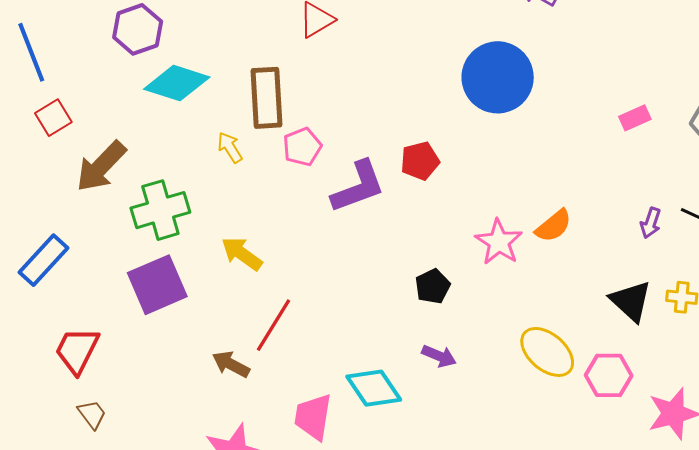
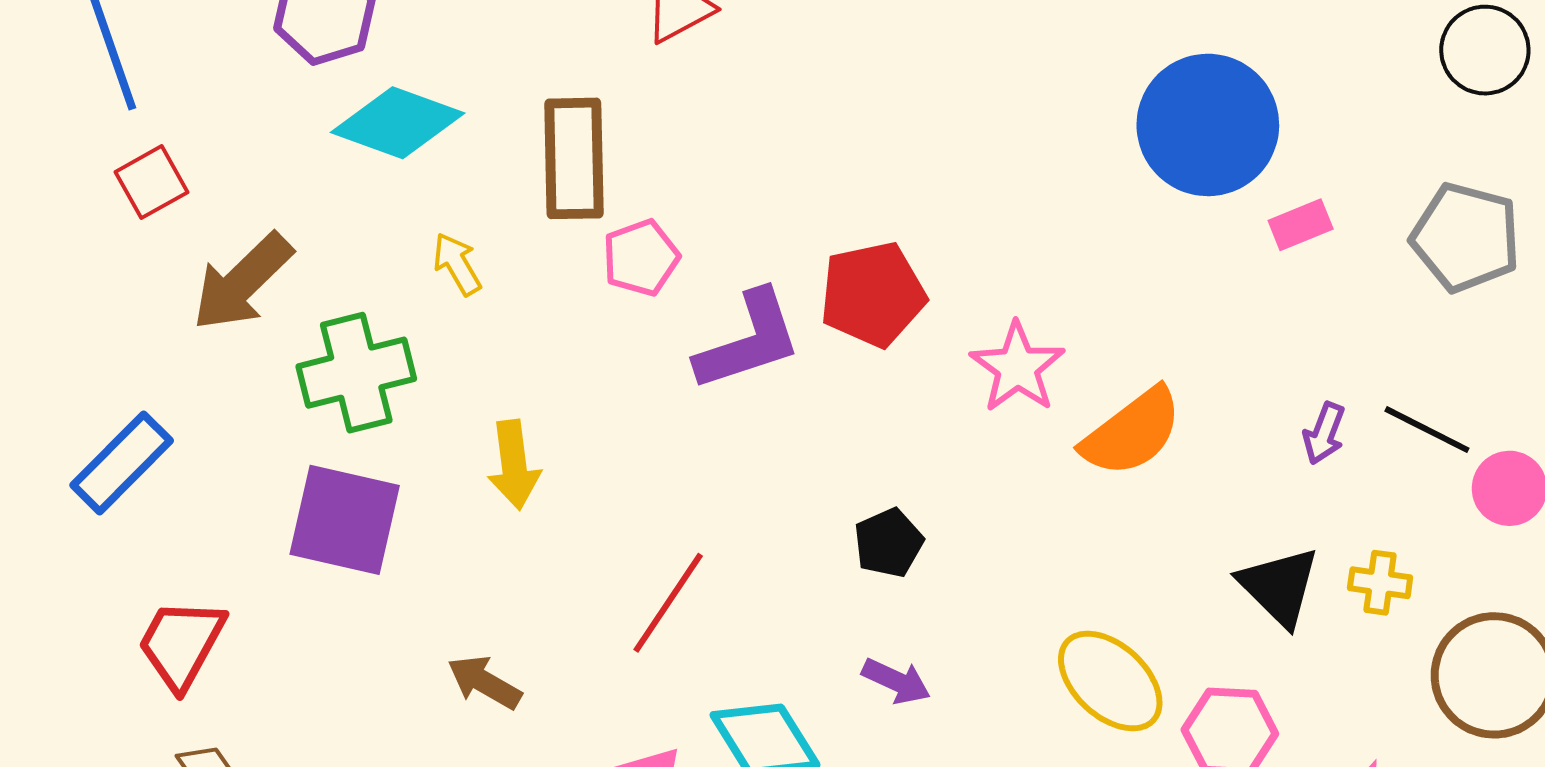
blue circle: (498, 77) -> (1208, 125), moved
yellow arrow: (230, 147) -> (457, 264), moved
red pentagon: (420, 161) -> (873, 294), size x1.4
orange semicircle: (554, 226) -> (1132, 432), size x1.4
pink star: (499, 242) -> (1017, 367), moved
yellow arrow: (242, 254) -> (514, 465), turned -135
purple square: (157, 285) -> (345, 520), turned 34
red line: (274, 325) -> (668, 603), moved

